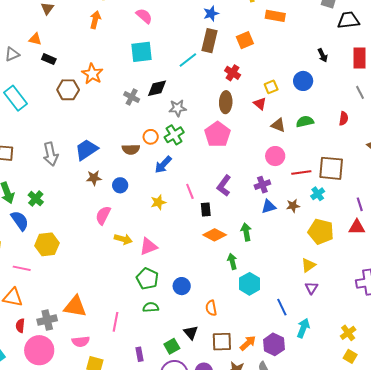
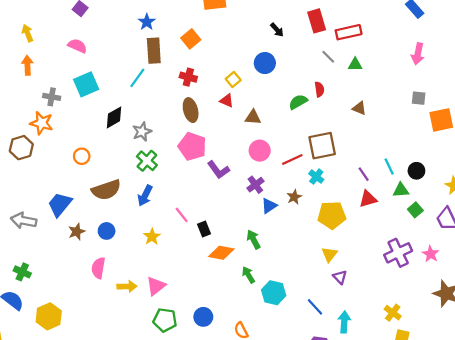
gray cross: (132, 97) -> (52, 97), moved
green semicircle: (305, 122) -> (298, 102), moved
orange circle: (151, 137) -> (82, 156), moved
brown semicircle: (131, 149) -> (106, 190), size x1.5
gray arrow: (51, 154) -> (24, 221), turned 130
purple L-shape: (224, 186) -> (218, 170), moved, turned -55

